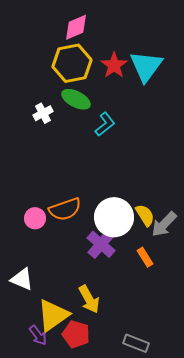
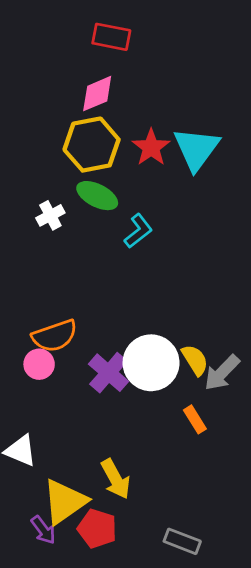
orange semicircle: (65, 209) -> (55, 336), moved
purple cross: (101, 244) -> (109, 373), moved

